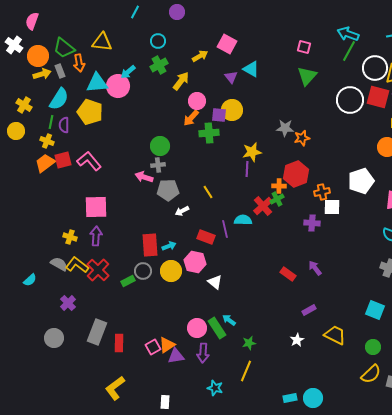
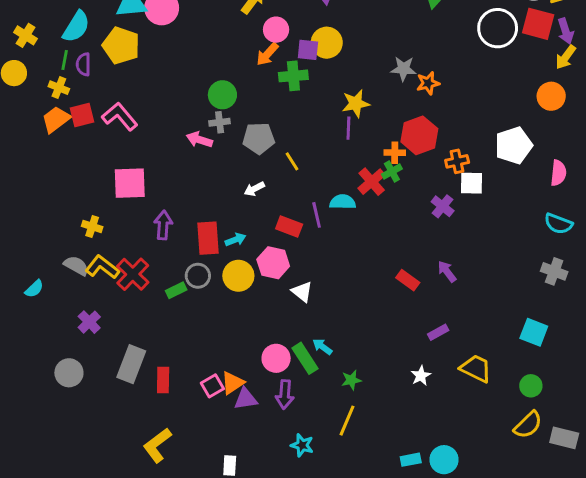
gray pentagon: (168, 190) -> (259, 138), moved
purple cross: (312, 223) -> (443, 206), turned 35
purple arrow: (96, 236) -> (163, 225), moved

